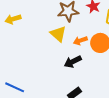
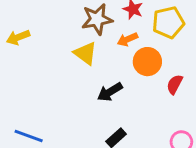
orange arrow: (80, 41) -> (127, 39), moved

